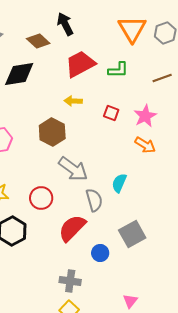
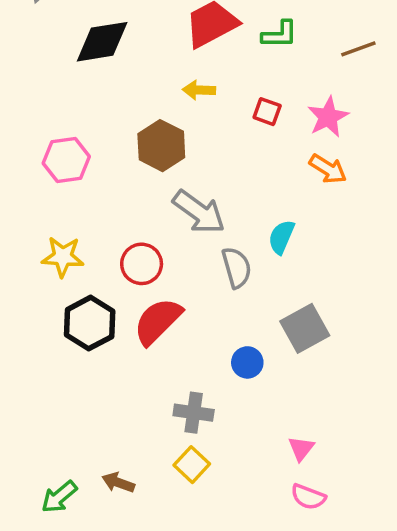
red semicircle: (72, 228) -> (158, 321), moved

